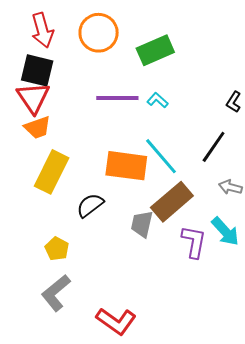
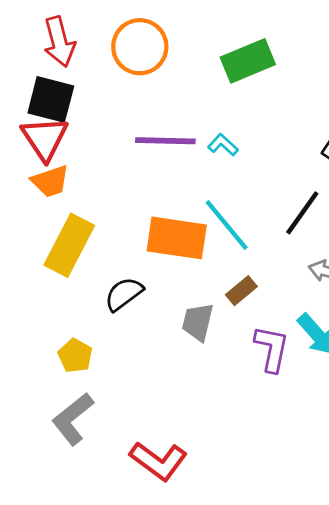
green rectangle: (155, 50) -> (248, 61), moved
brown rectangle: (172, 202) -> (241, 291), size x0.5

